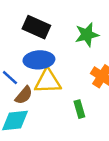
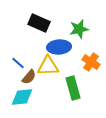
blue ellipse: (39, 60) -> (59, 47), moved
green rectangle: (79, 109) -> (73, 88), size x1.6

